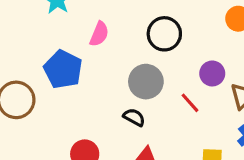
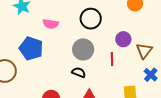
pink semicircle: (99, 34) -> (51, 24), turned 84
red line: (190, 103) -> (112, 59), turned 48

